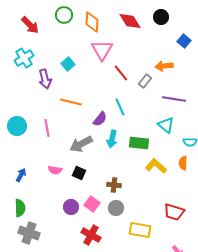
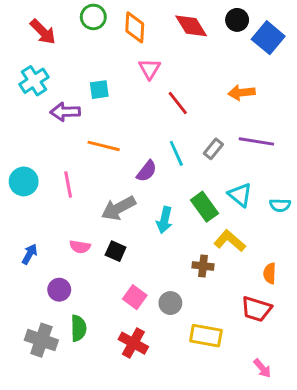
blue square: (184, 41) -> (268, 38), moved, size x1.5
pink triangle: (102, 50) -> (150, 69), size x0.7
cyan square: (68, 64) -> (99, 90), turned 32
purple arrow: (45, 79) -> (65, 112), turned 102
gray rectangle: (145, 81) -> (213, 149), moved
cyan triangle: (166, 125) -> (240, 195), moved
cyan arrow: (112, 139) -> (164, 220), moved
green rectangle: (139, 143) -> (204, 207), turned 48
orange semicircle: (183, 163) -> (270, 273), moved
brown cross: (114, 185) -> (203, 266), moved
purple circle: (71, 207) -> (59, 290), moved
green semicircle: (20, 208) -> (78, 328), moved

